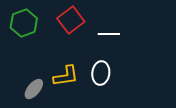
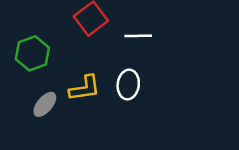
green hexagon: (24, 23) -> (32, 53), moved

